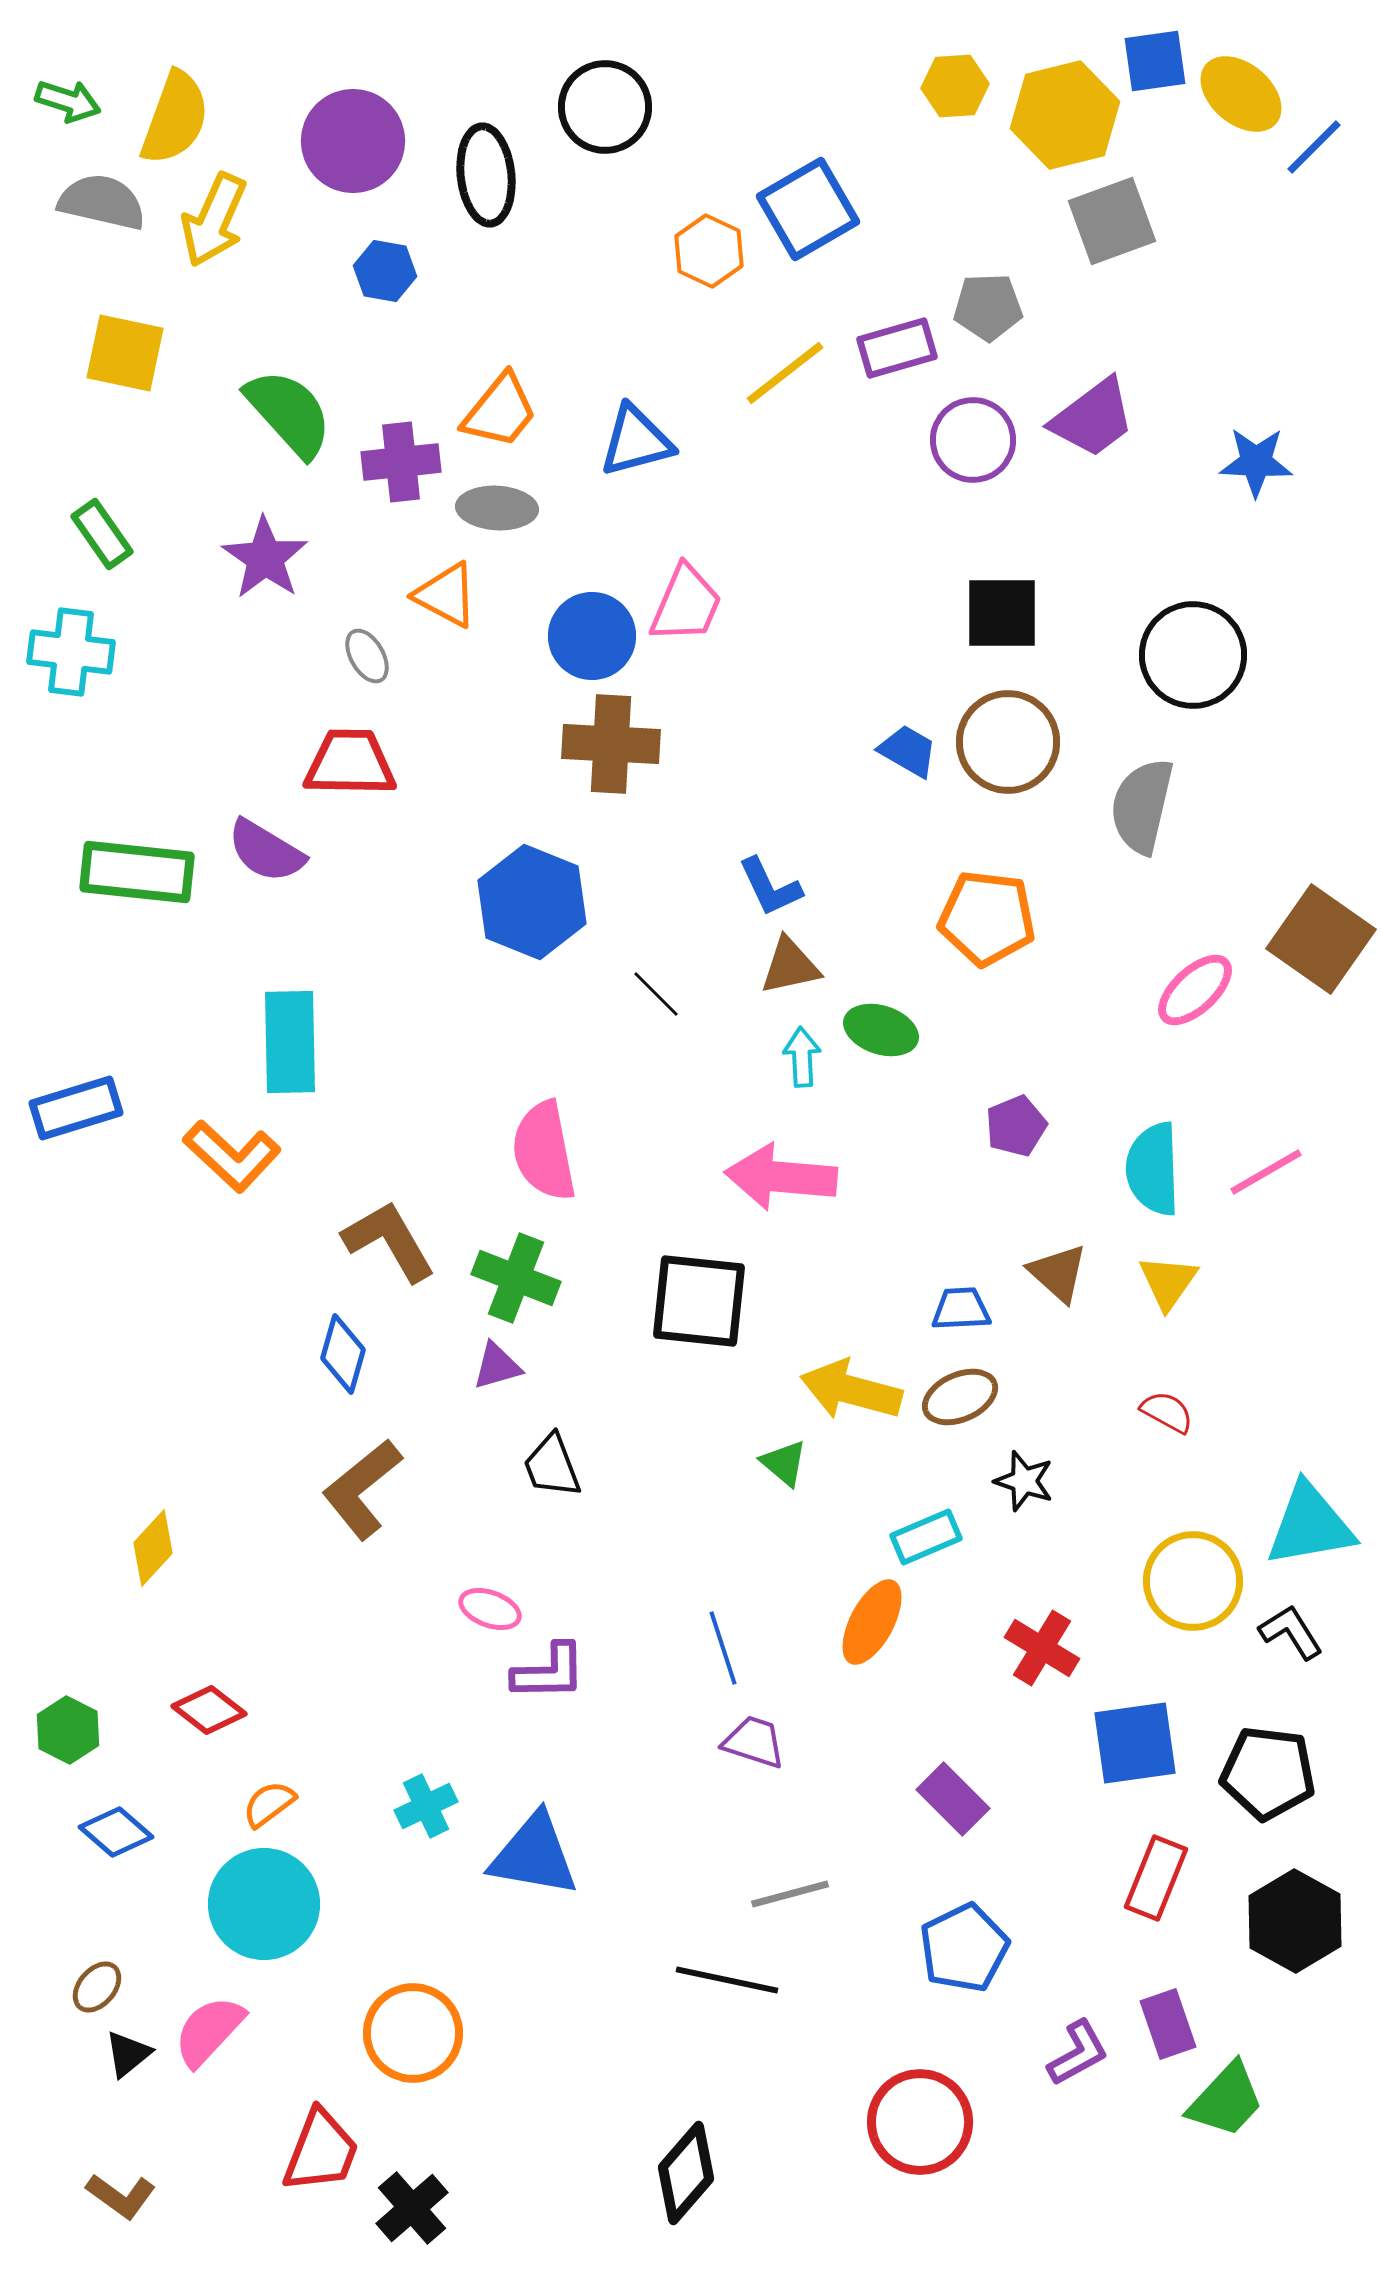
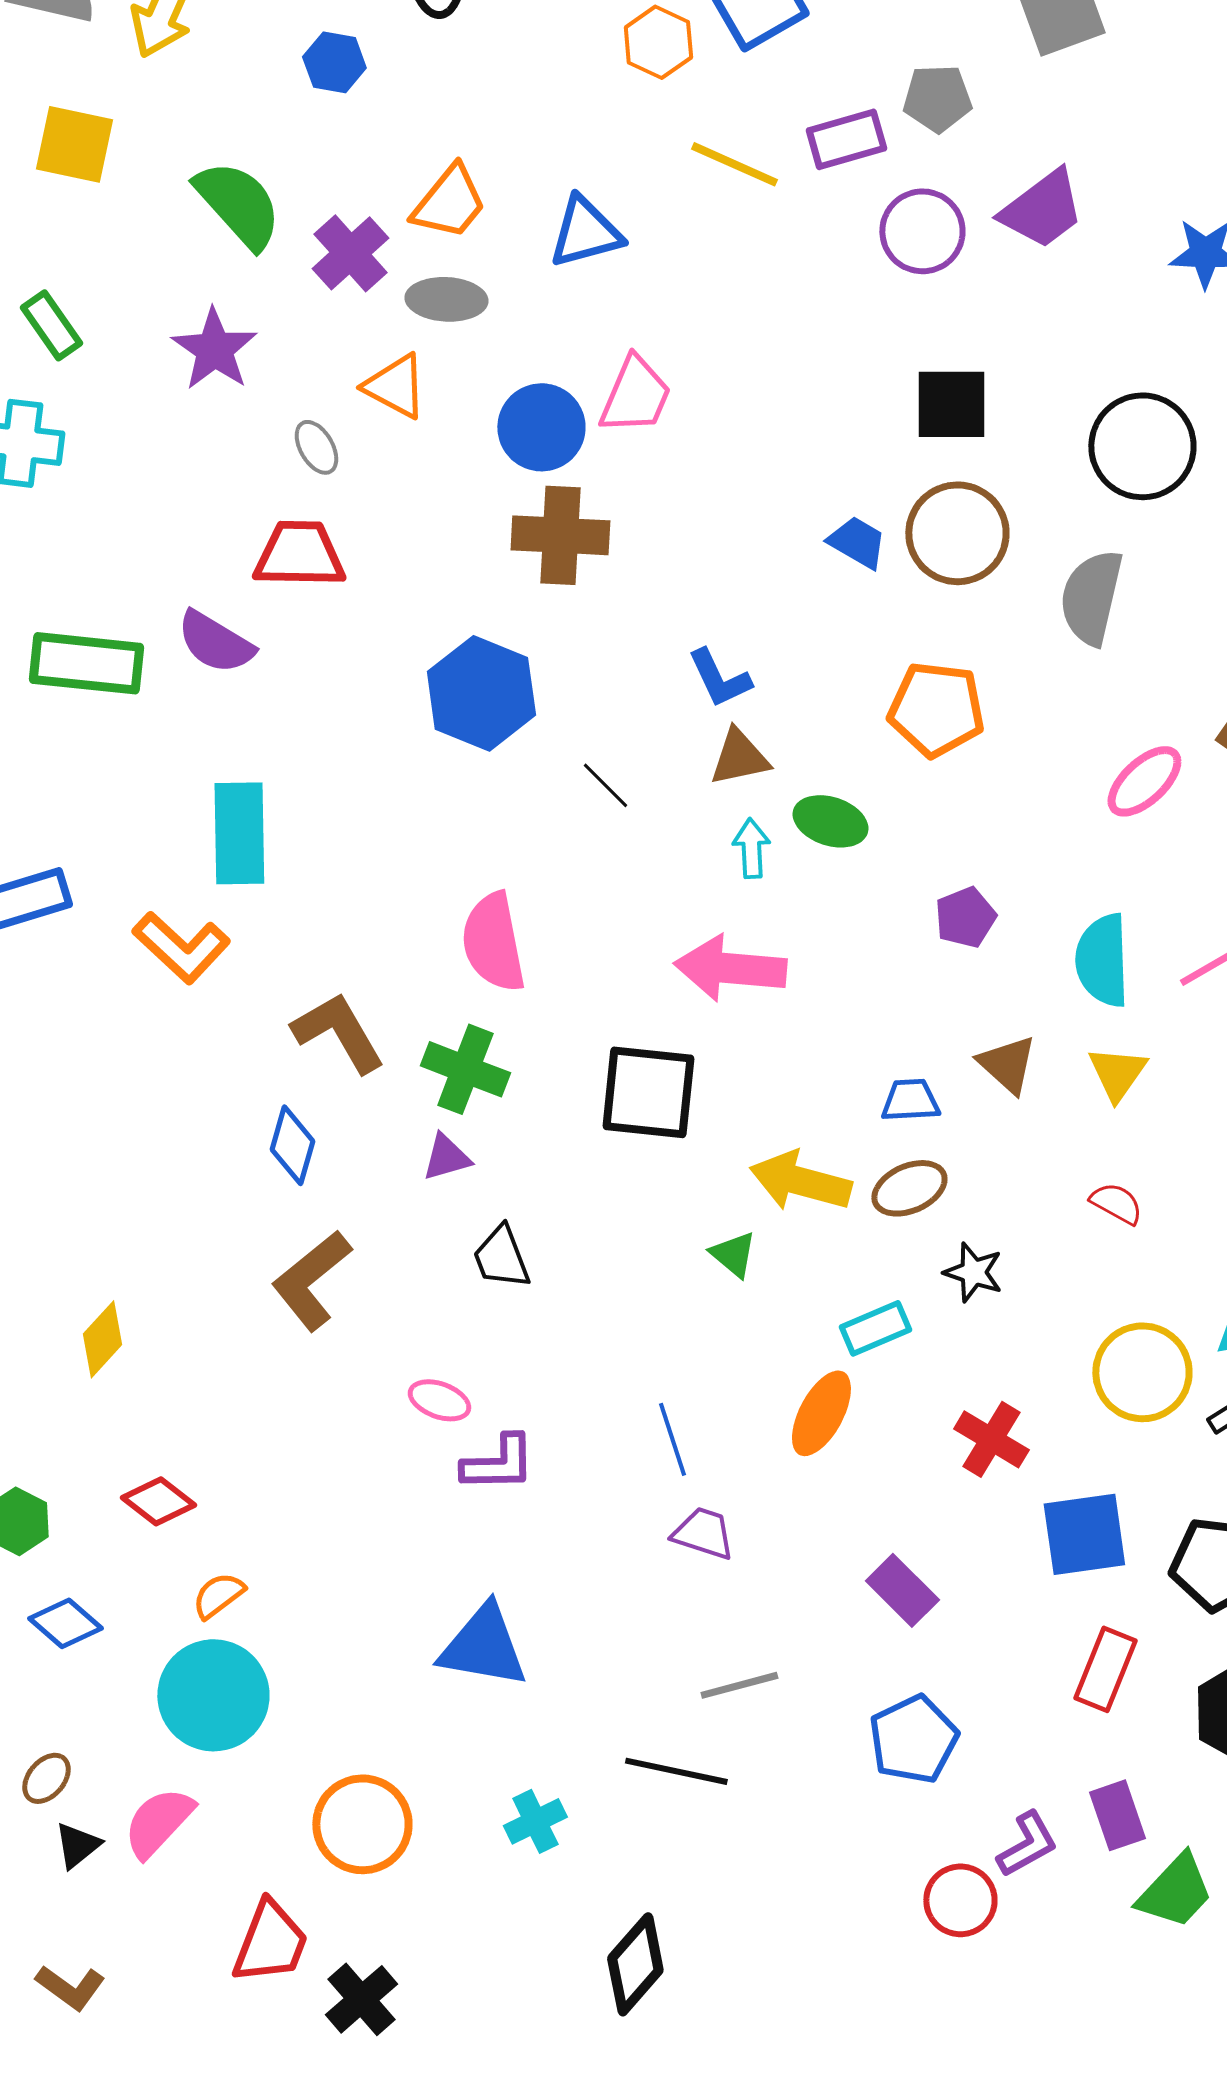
yellow line: (785, 373) -> (734, 164), turned 62
purple cross: (401, 462) -> (350, 253), turned -36
cyan cross: (426, 1806) -> (535, 1821), moved
red circle: (920, 2122) -> (960, 1900), moved, size x0.7

